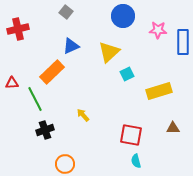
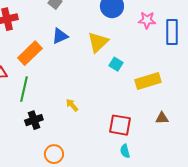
orange rectangle: (52, 72) -> (30, 53), moved
cyan square: (127, 74) -> (116, 64), turned -32
green line: (35, 99) -> (24, 89), turned 40

